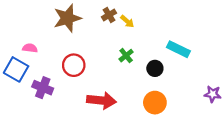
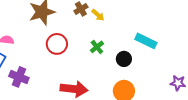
red circle: (74, 65) -> (57, 44), moved

